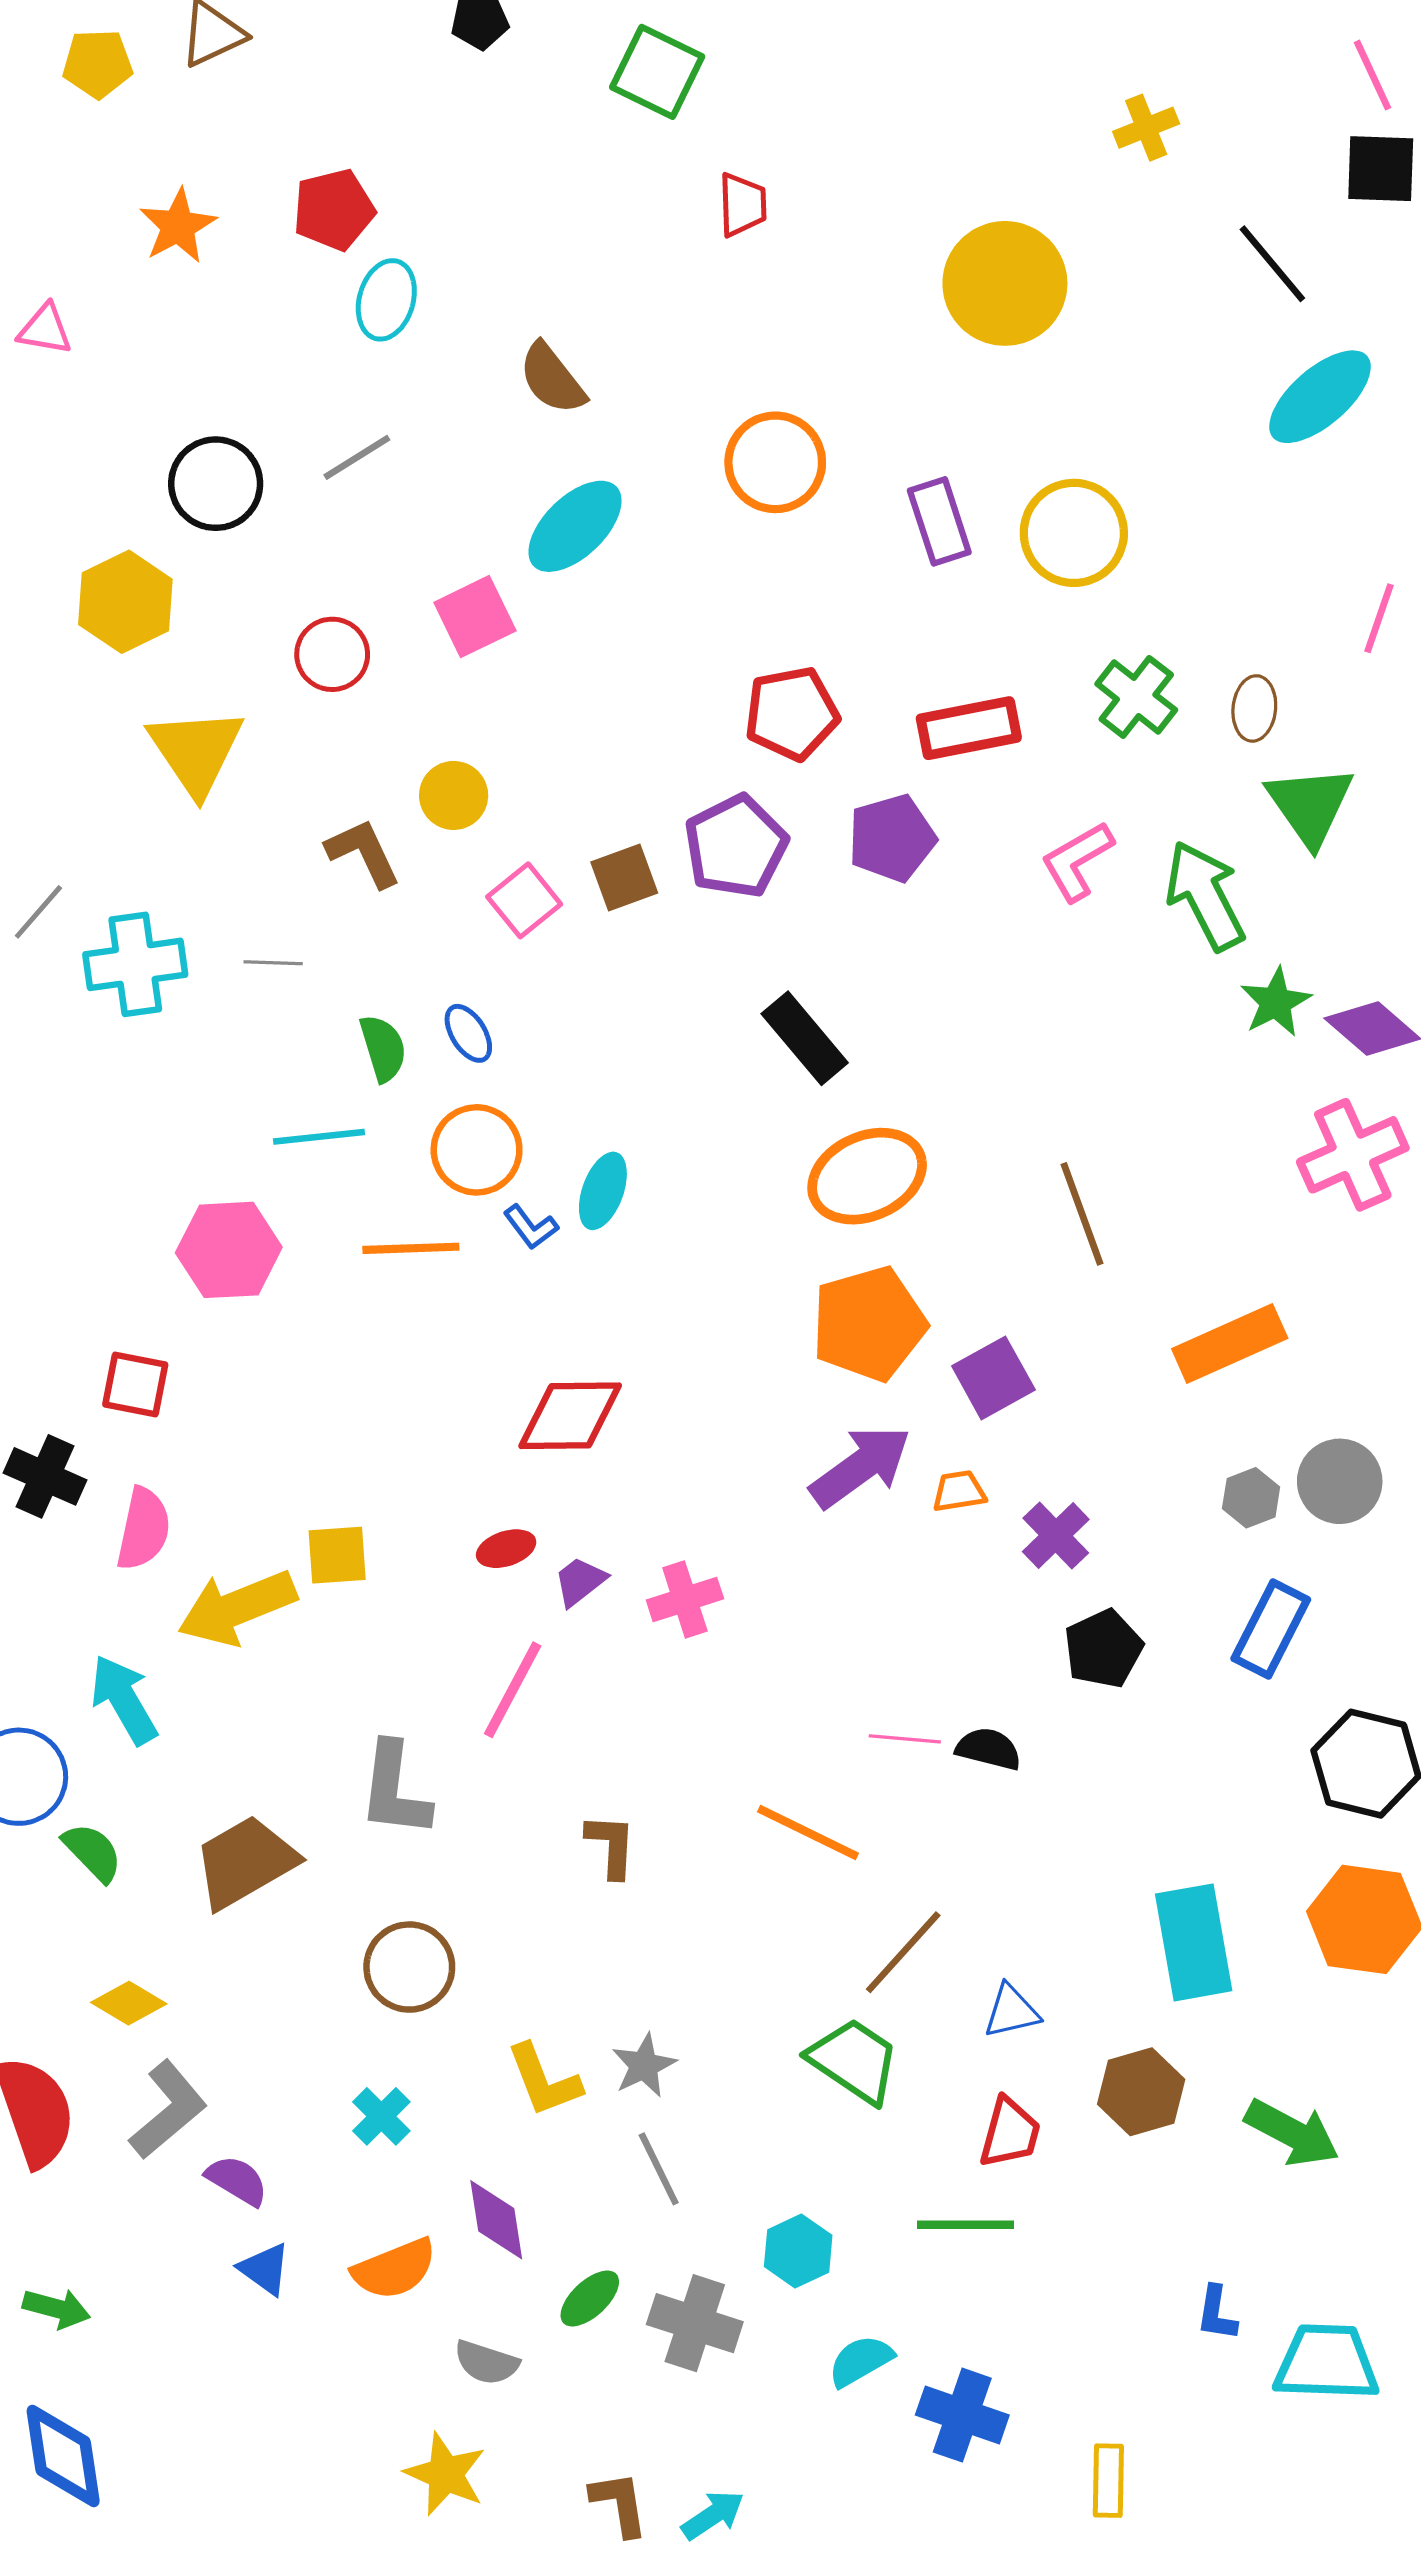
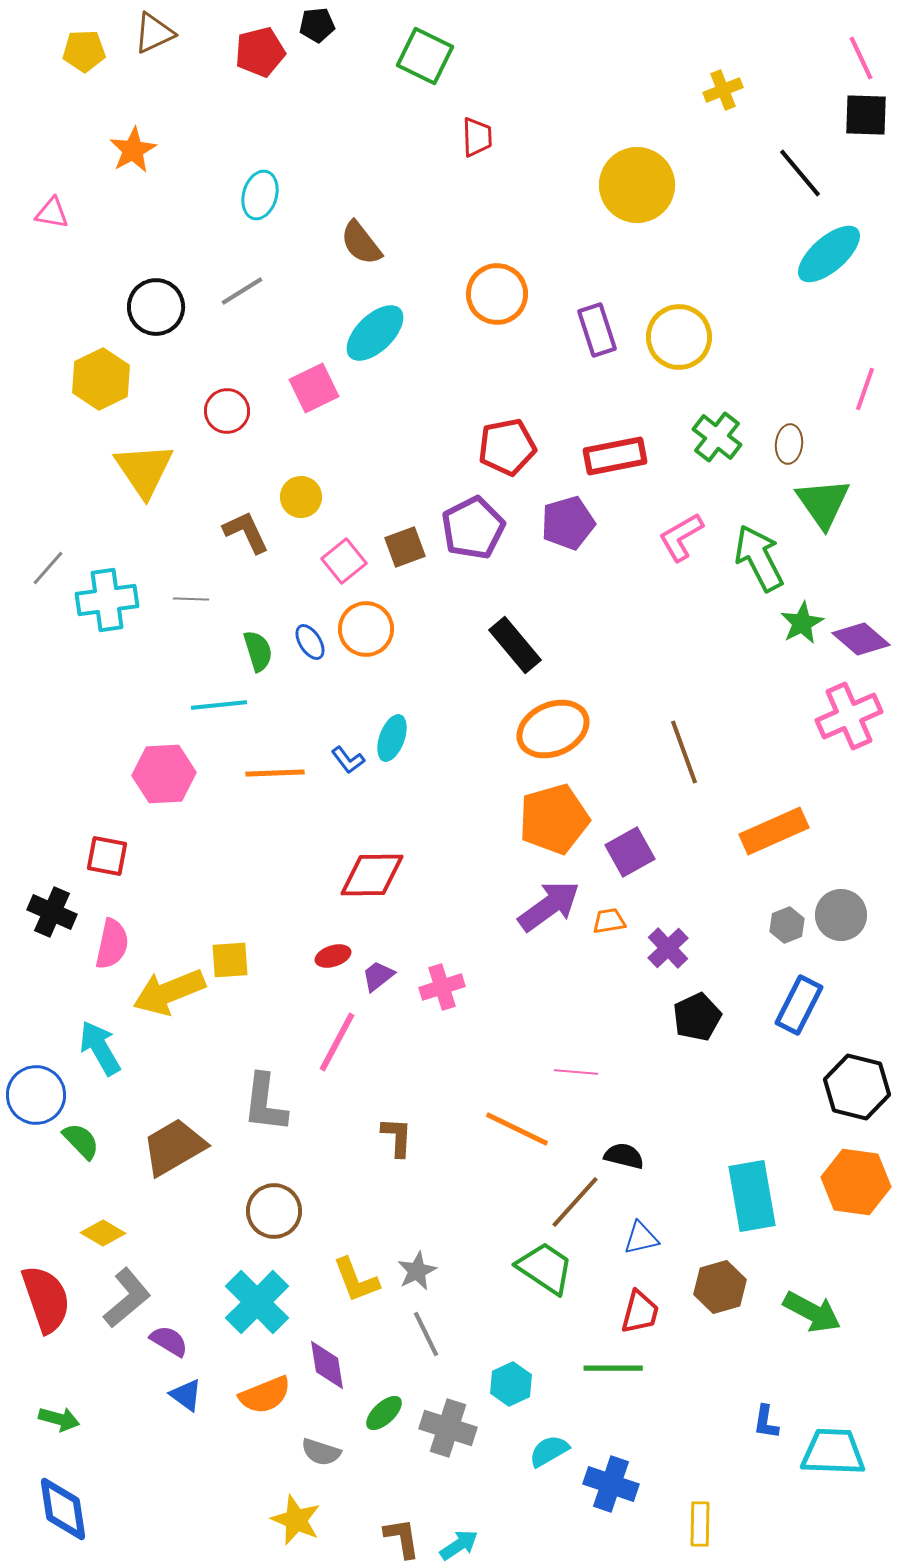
red pentagon: (334, 210) -> (260, 52), moved
orange circle: (477, 1150) -> (366, 629), moved
black semicircle: (989, 1749) -> (624, 1156), moved
cyan cross: (381, 2116) -> (257, 1302), size x1.8

